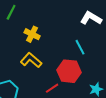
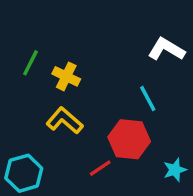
green line: (11, 12) -> (31, 63), moved

